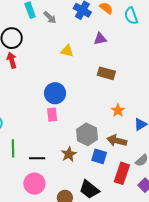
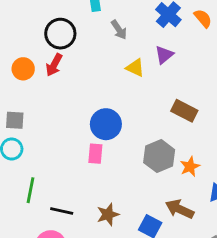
gray arrow: (50, 17) -> (119, 30), moved
purple triangle: (100, 39) -> (164, 55), moved, turned -40
red arrow: (12, 60) -> (54, 65), turned -147
gray hexagon: (87, 134) -> (159, 156), moved

